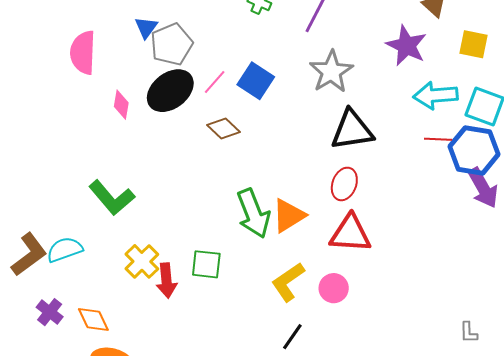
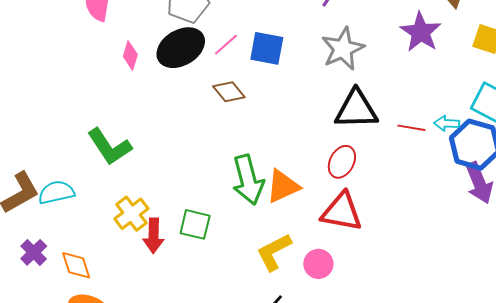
blue square: (256, 81) -> (267, 48), turned -30
cyan arrow: (436, 95) -> (447, 123), moved, size x0.6
red line: (438, 139) -> (411, 128), moved

